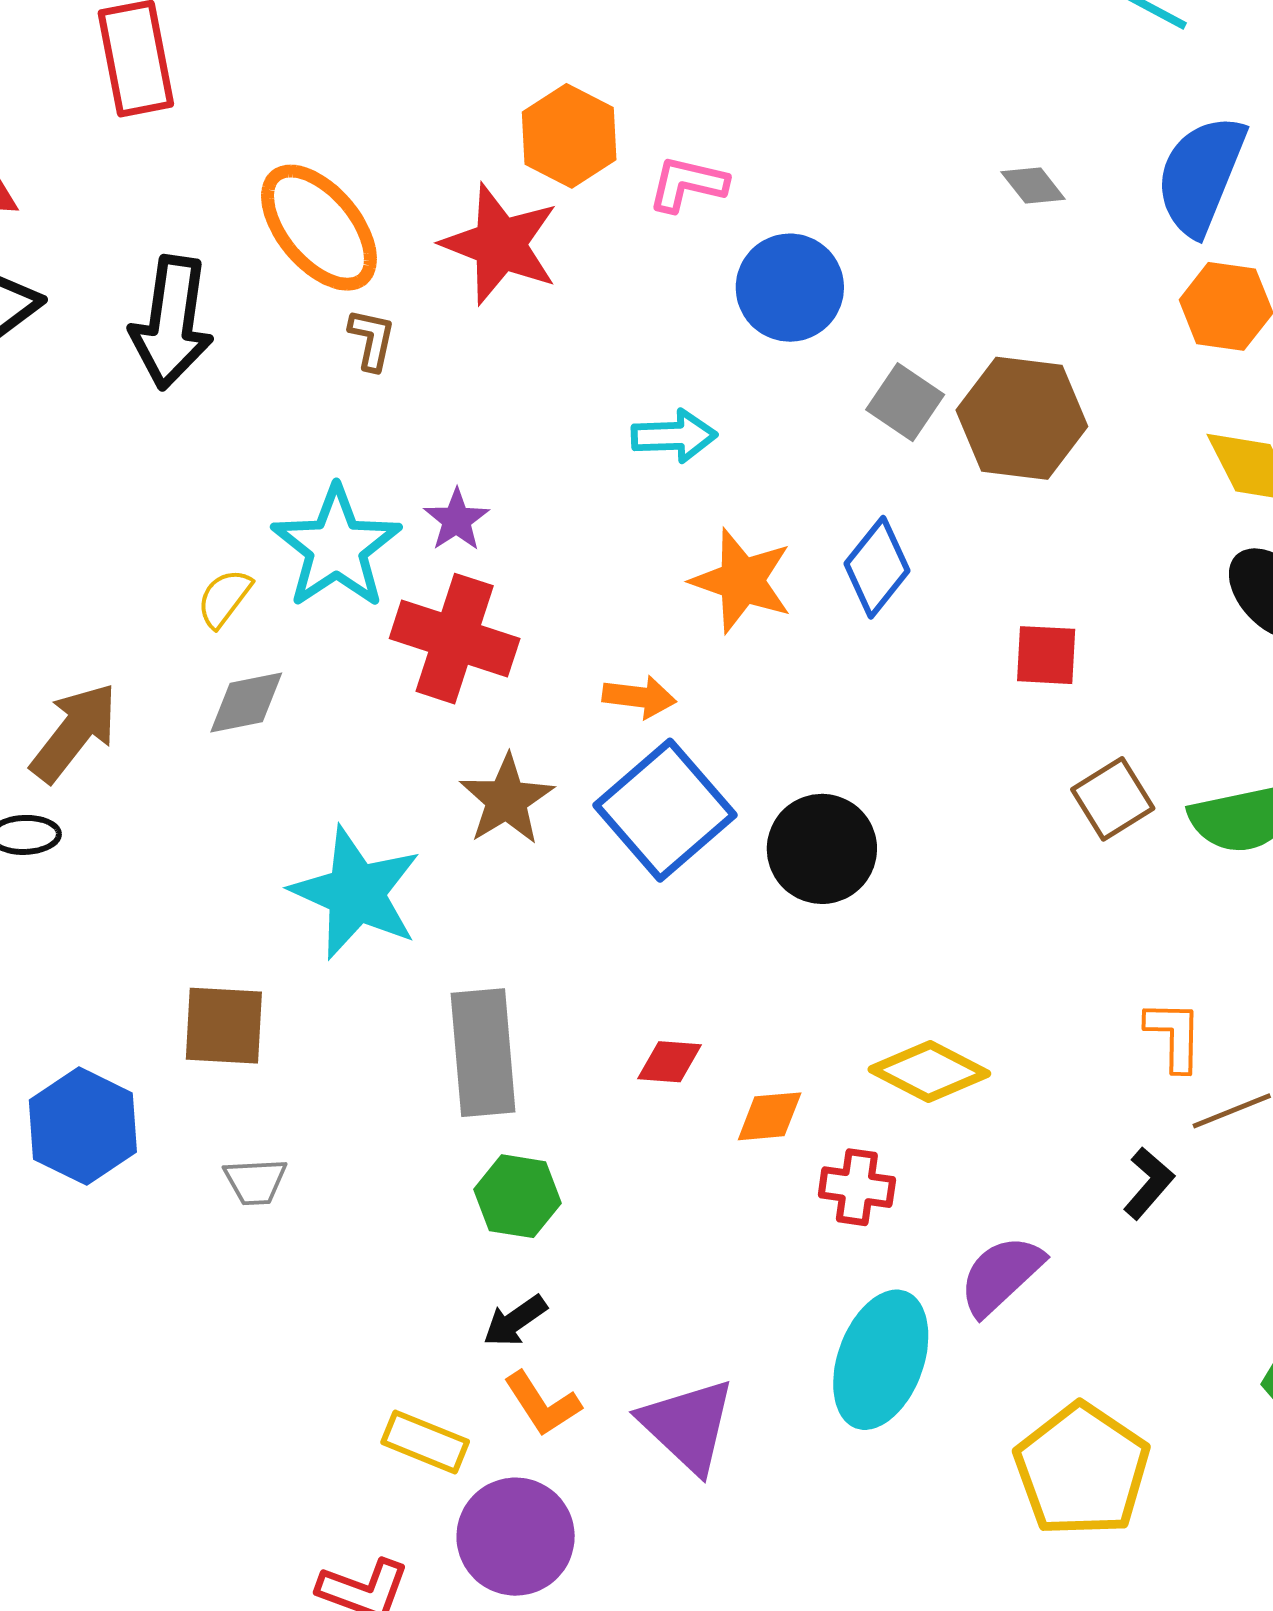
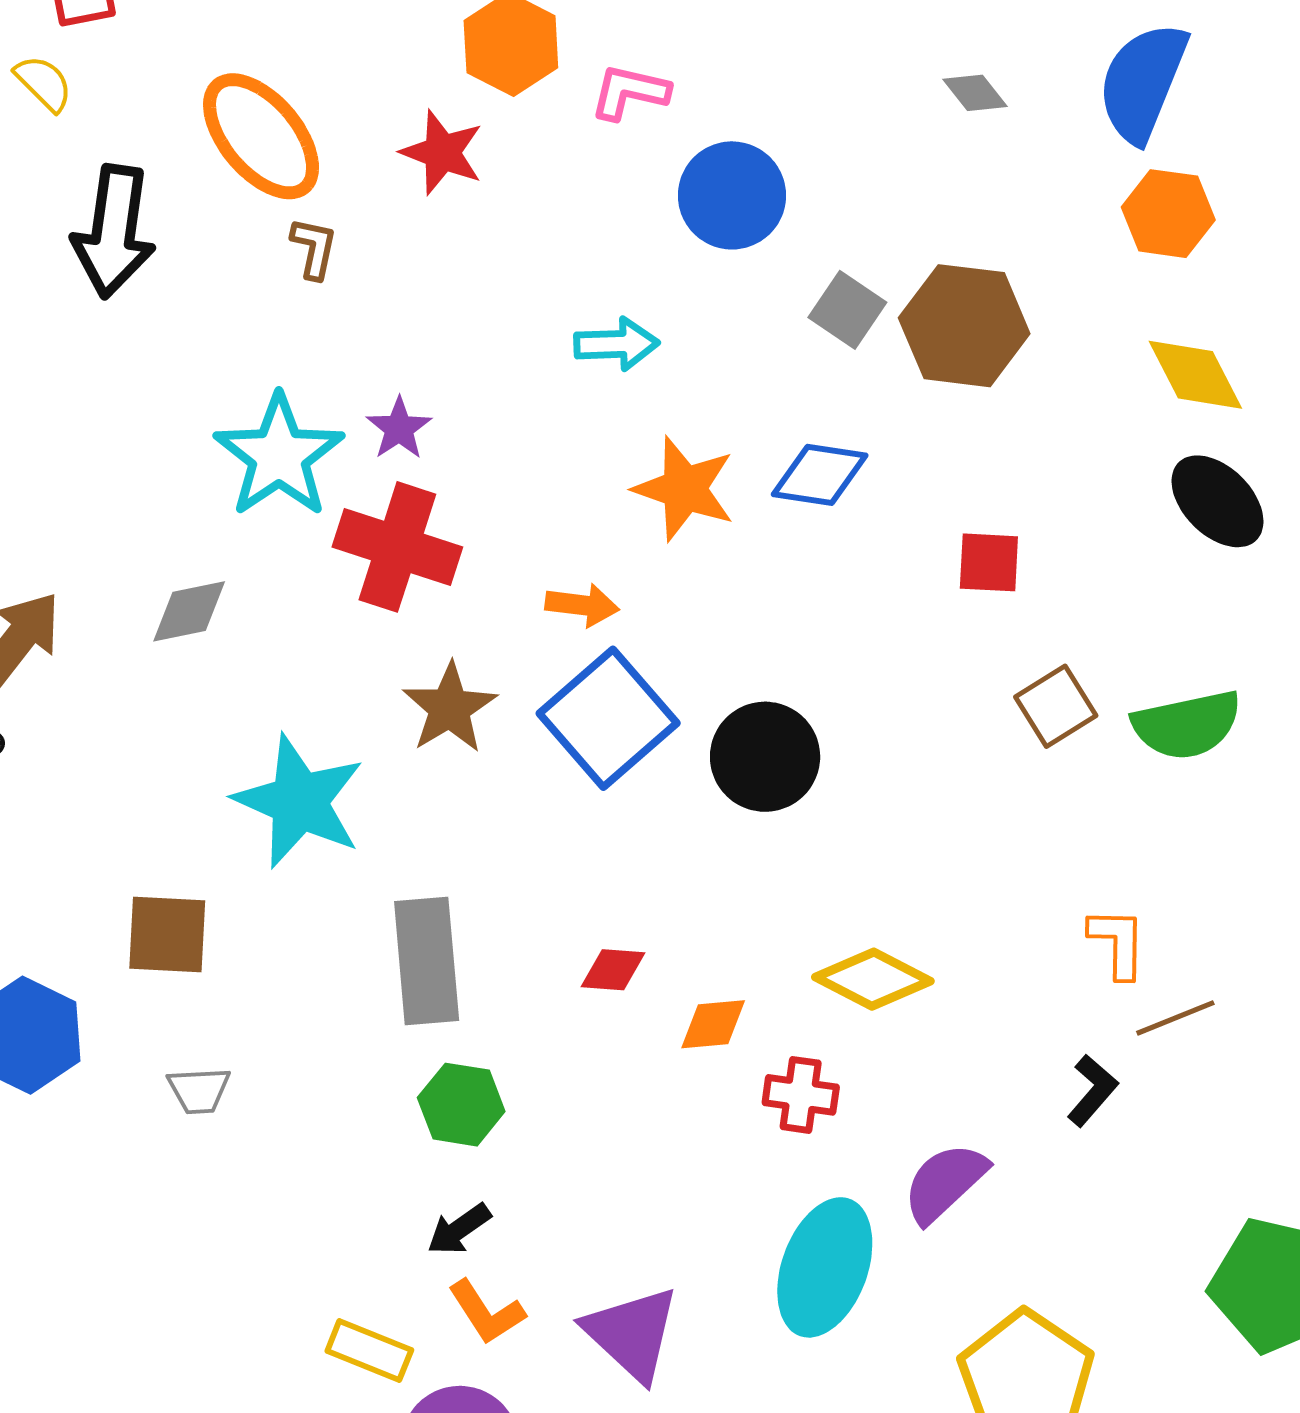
red star: (500, 244) -> (442, 153), size x0.7
blue diamond: (877, 567) -> (820, 475), turned 60
yellow semicircle: (224, 598) -> (44, 83), moved, turned 98

